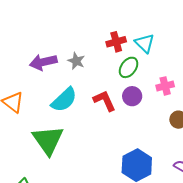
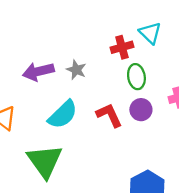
cyan triangle: (145, 43) -> (150, 33), moved
green ellipse: (129, 67) -> (136, 77), turned -45

